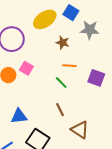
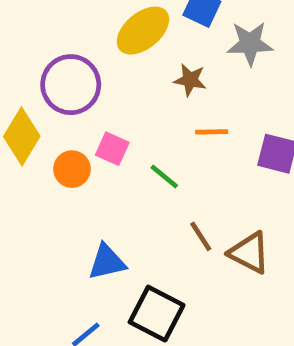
green line: (61, 83) -> (164, 176), moved
brown triangle: (80, 130) -> (249, 253), moved

